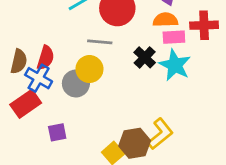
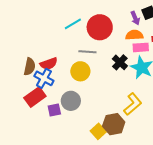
red semicircle: (46, 58) -> (49, 64), turned 54
gray circle: (76, 83) -> (71, 101), moved
purple square: (57, 132) -> (54, 110), moved
yellow L-shape: (160, 134) -> (133, 104), moved

